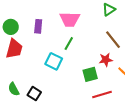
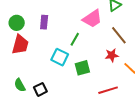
pink trapezoid: (70, 19) -> (92, 19), moved, turned -35
green square: (90, 74) -> (82, 68), moved
black square: (34, 94) -> (40, 89), turned 32

